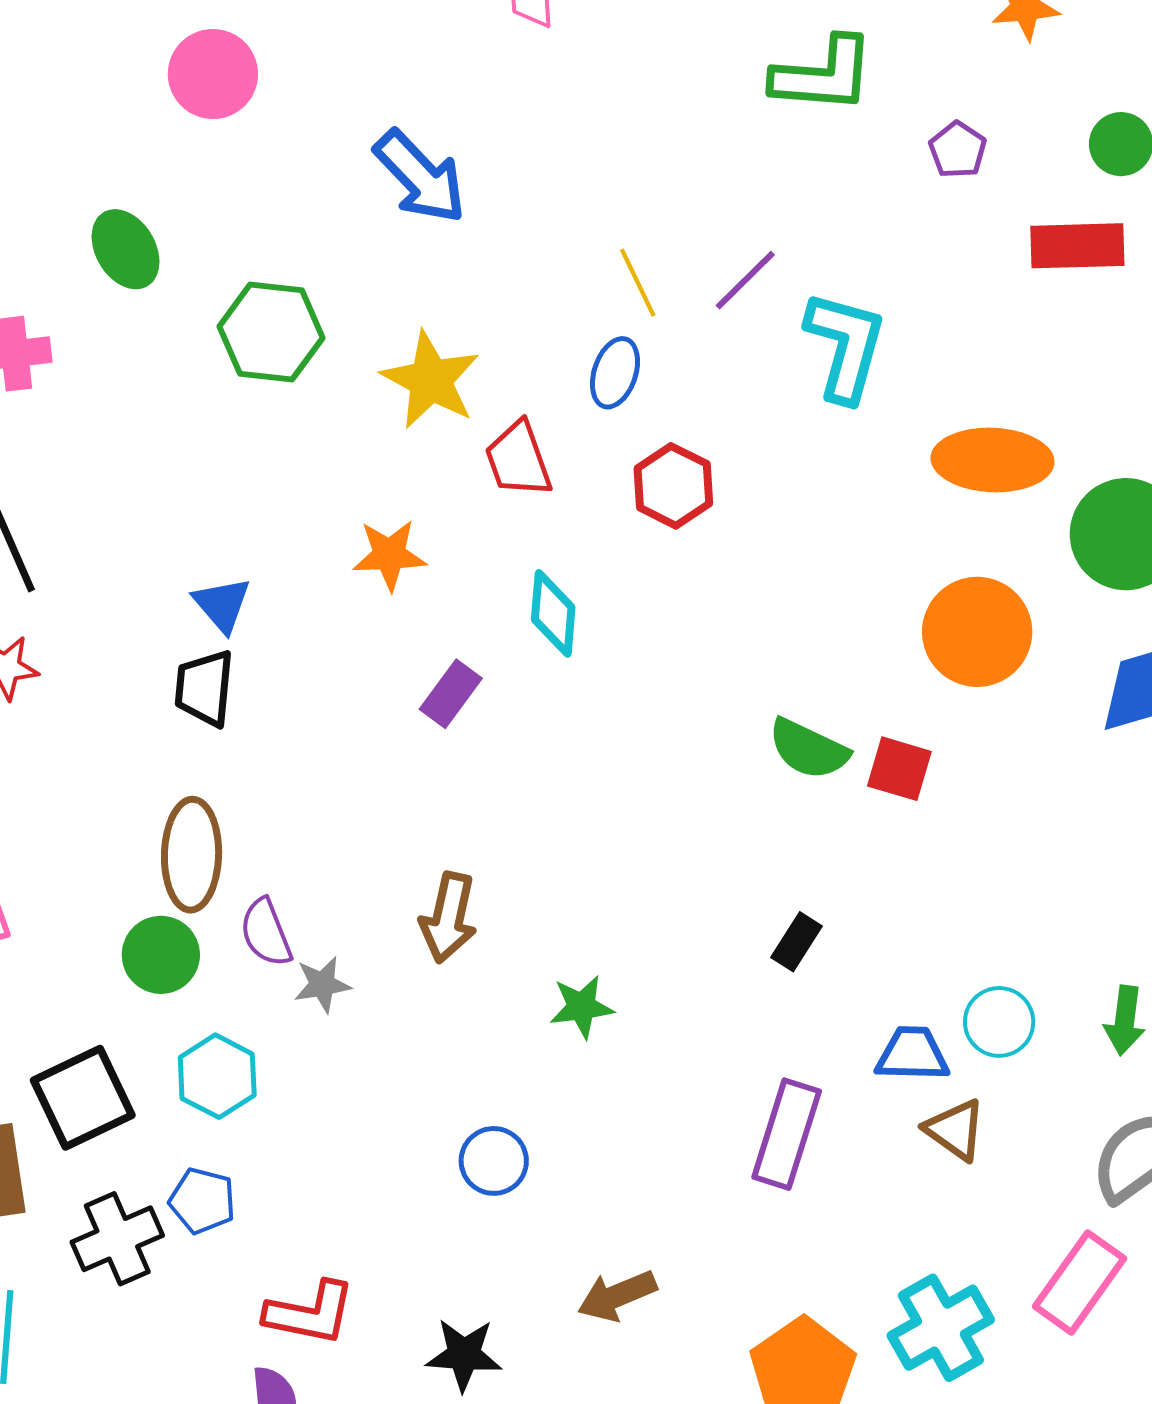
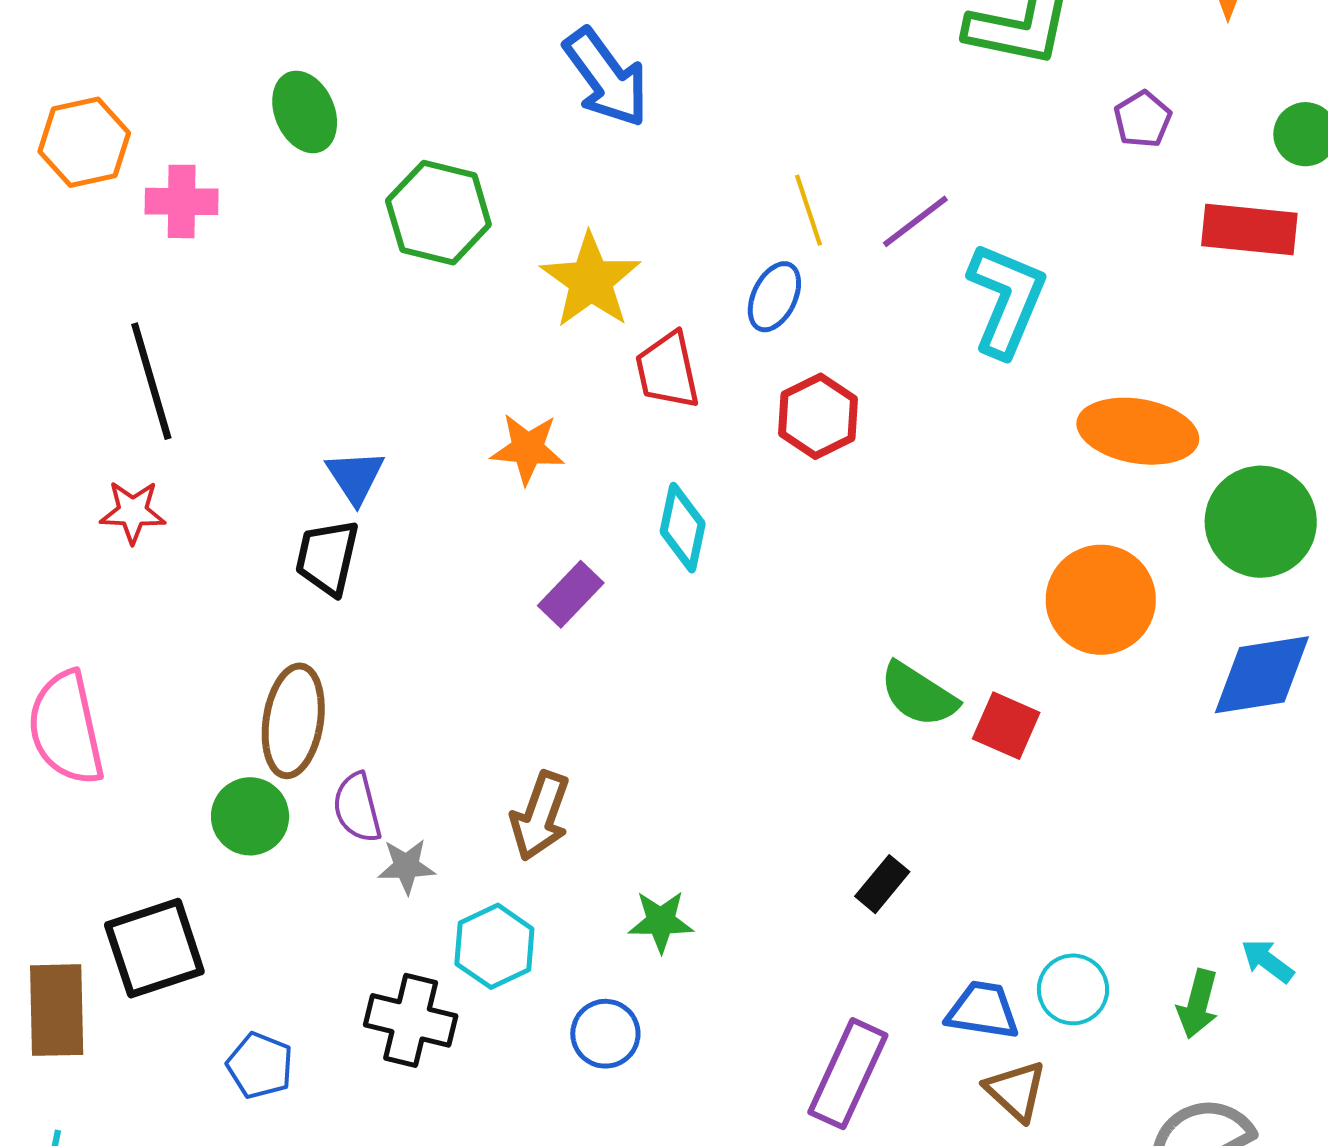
cyan hexagon: (217, 1076) -> (494, 946), moved
blue circle: (494, 1161) -> (605, 1034), moved
black cross: (117, 1239) -> (411, 1020), moved, turned 30

